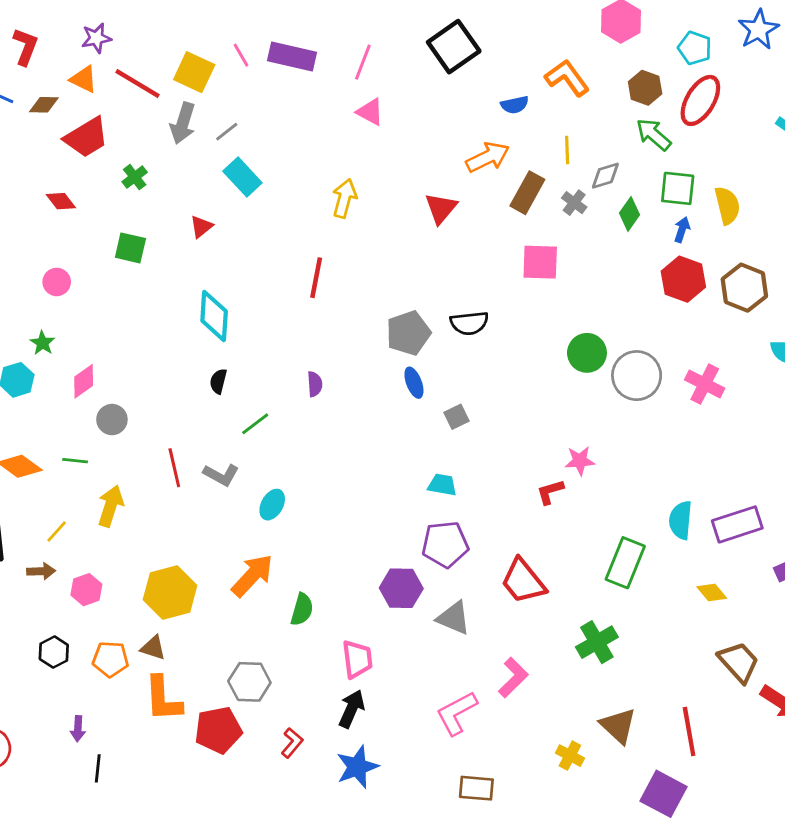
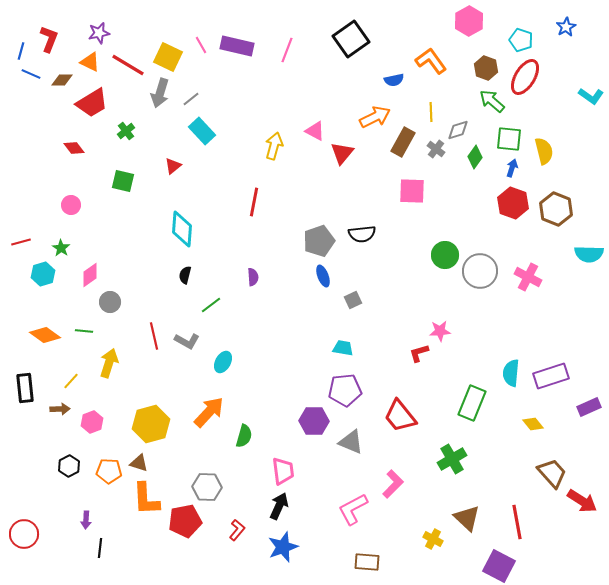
blue star: (759, 30) -> (566, 27), size x0.7
pink triangle: (370, 112) -> (315, 131), moved

